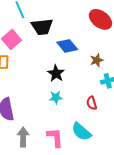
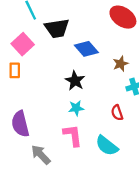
gray arrow: (23, 137) -> (41, 155), turned -42
pink L-shape: (55, 137) -> (73, 135), moved

